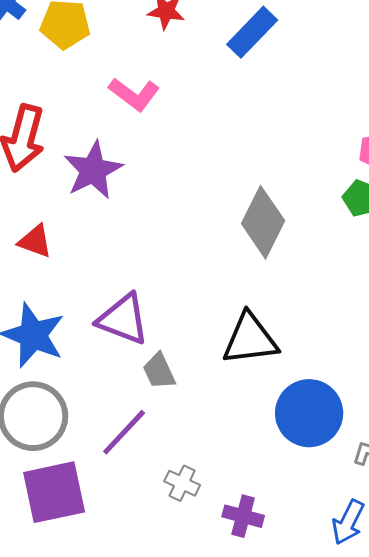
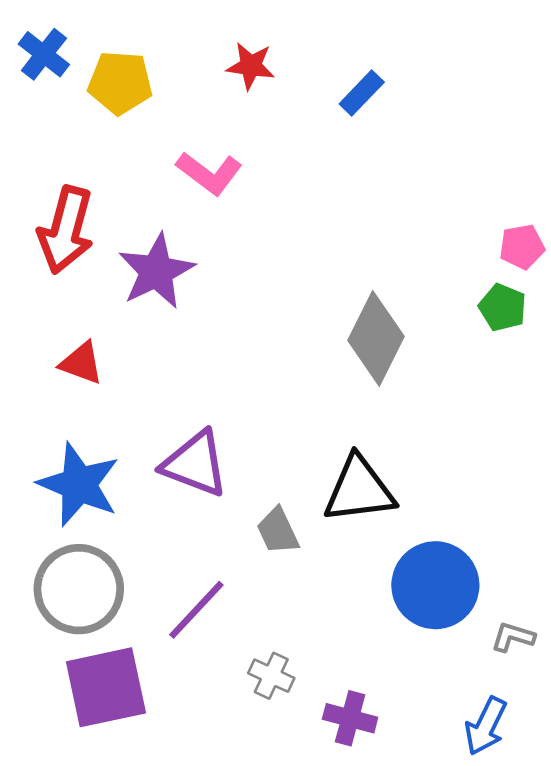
blue rectangle: (252, 32) -> (362, 93), size x0.7
gray trapezoid: (159, 371) -> (278, 531), moved

